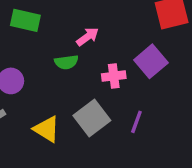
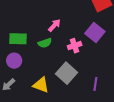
green rectangle: (25, 20) -> (18, 39), moved
purple line: (136, 122) -> (95, 84), moved

